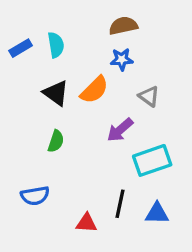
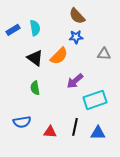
brown semicircle: (123, 26) -> (77, 16), turned -120
gray triangle: (149, 96) -> (104, 54), moved, turned -32
green semicircle: (56, 141) -> (35, 88), turned 152
red triangle: (86, 223) -> (50, 132), moved

